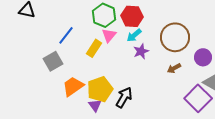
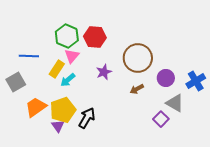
blue line: (66, 35) -> (29, 56), turned 54
cyan arrow: (134, 35) -> (68, 80), moved
purple square: (198, 98) -> (161, 119), size x0.6

